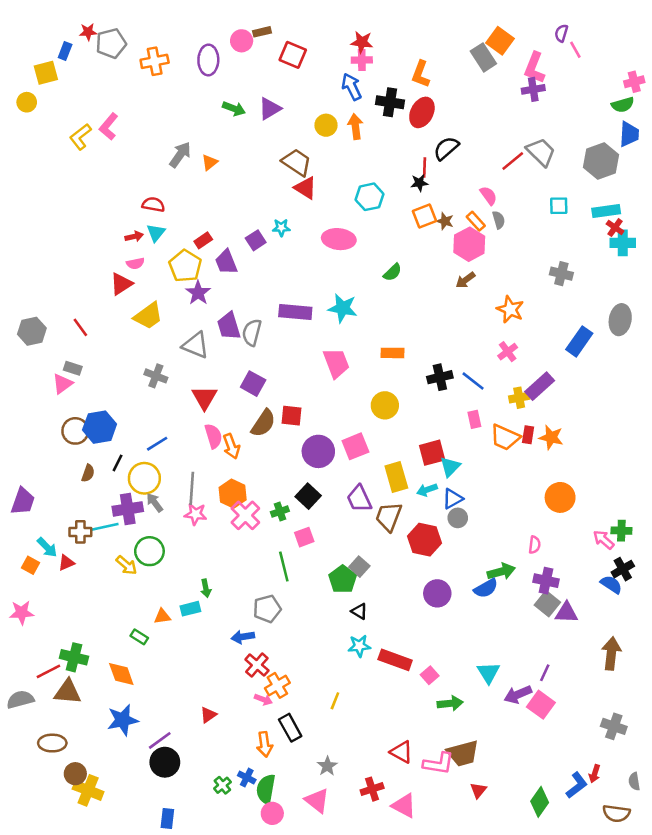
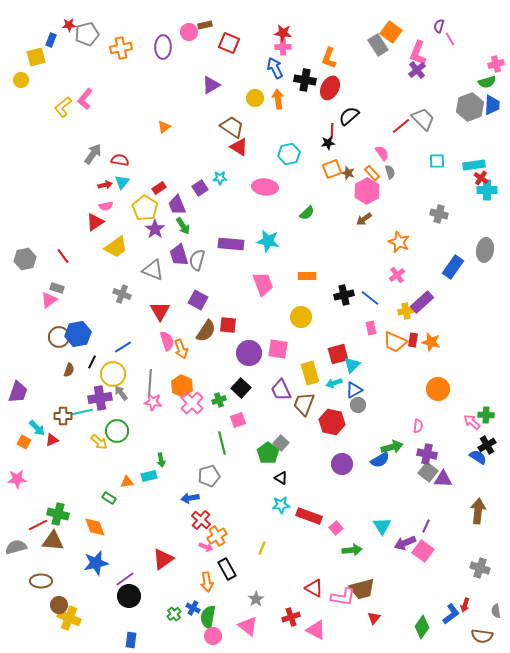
purple cross: (533, 89) -> (417, 70), turned -30
green arrow: (234, 109) -> (183, 226), moved, turned 36
gray arrow: (180, 155) -> (93, 154), moved
gray hexagon: (601, 161) -> (470, 107), moved
pink square: (355, 446) -> (278, 349), turned 30
red triangle: (208, 715) -> (163, 559), size x1.6

